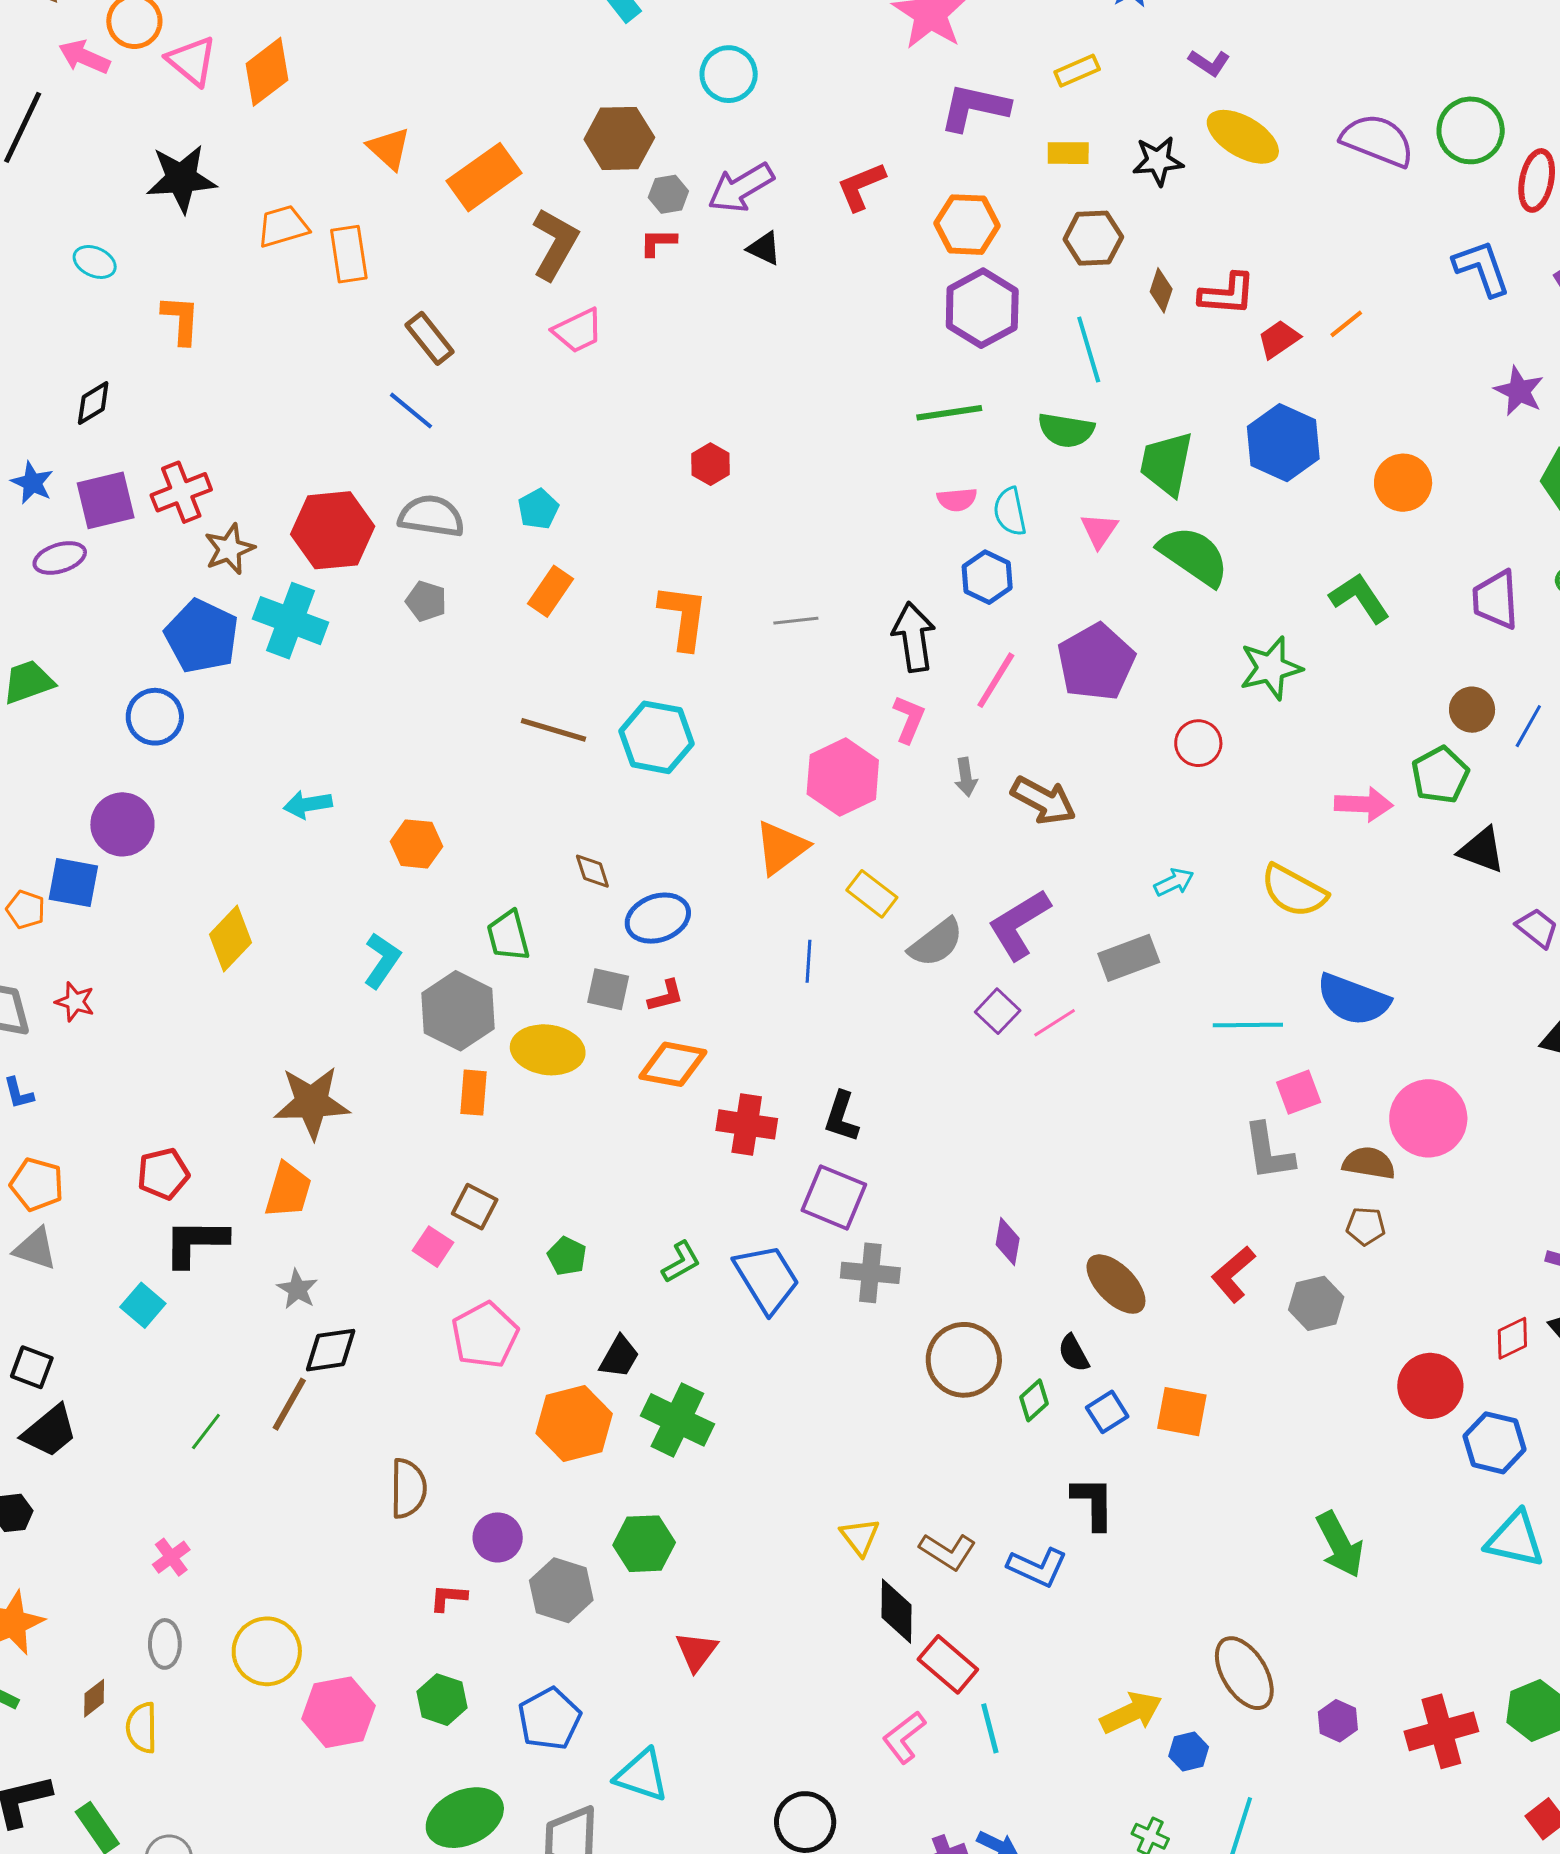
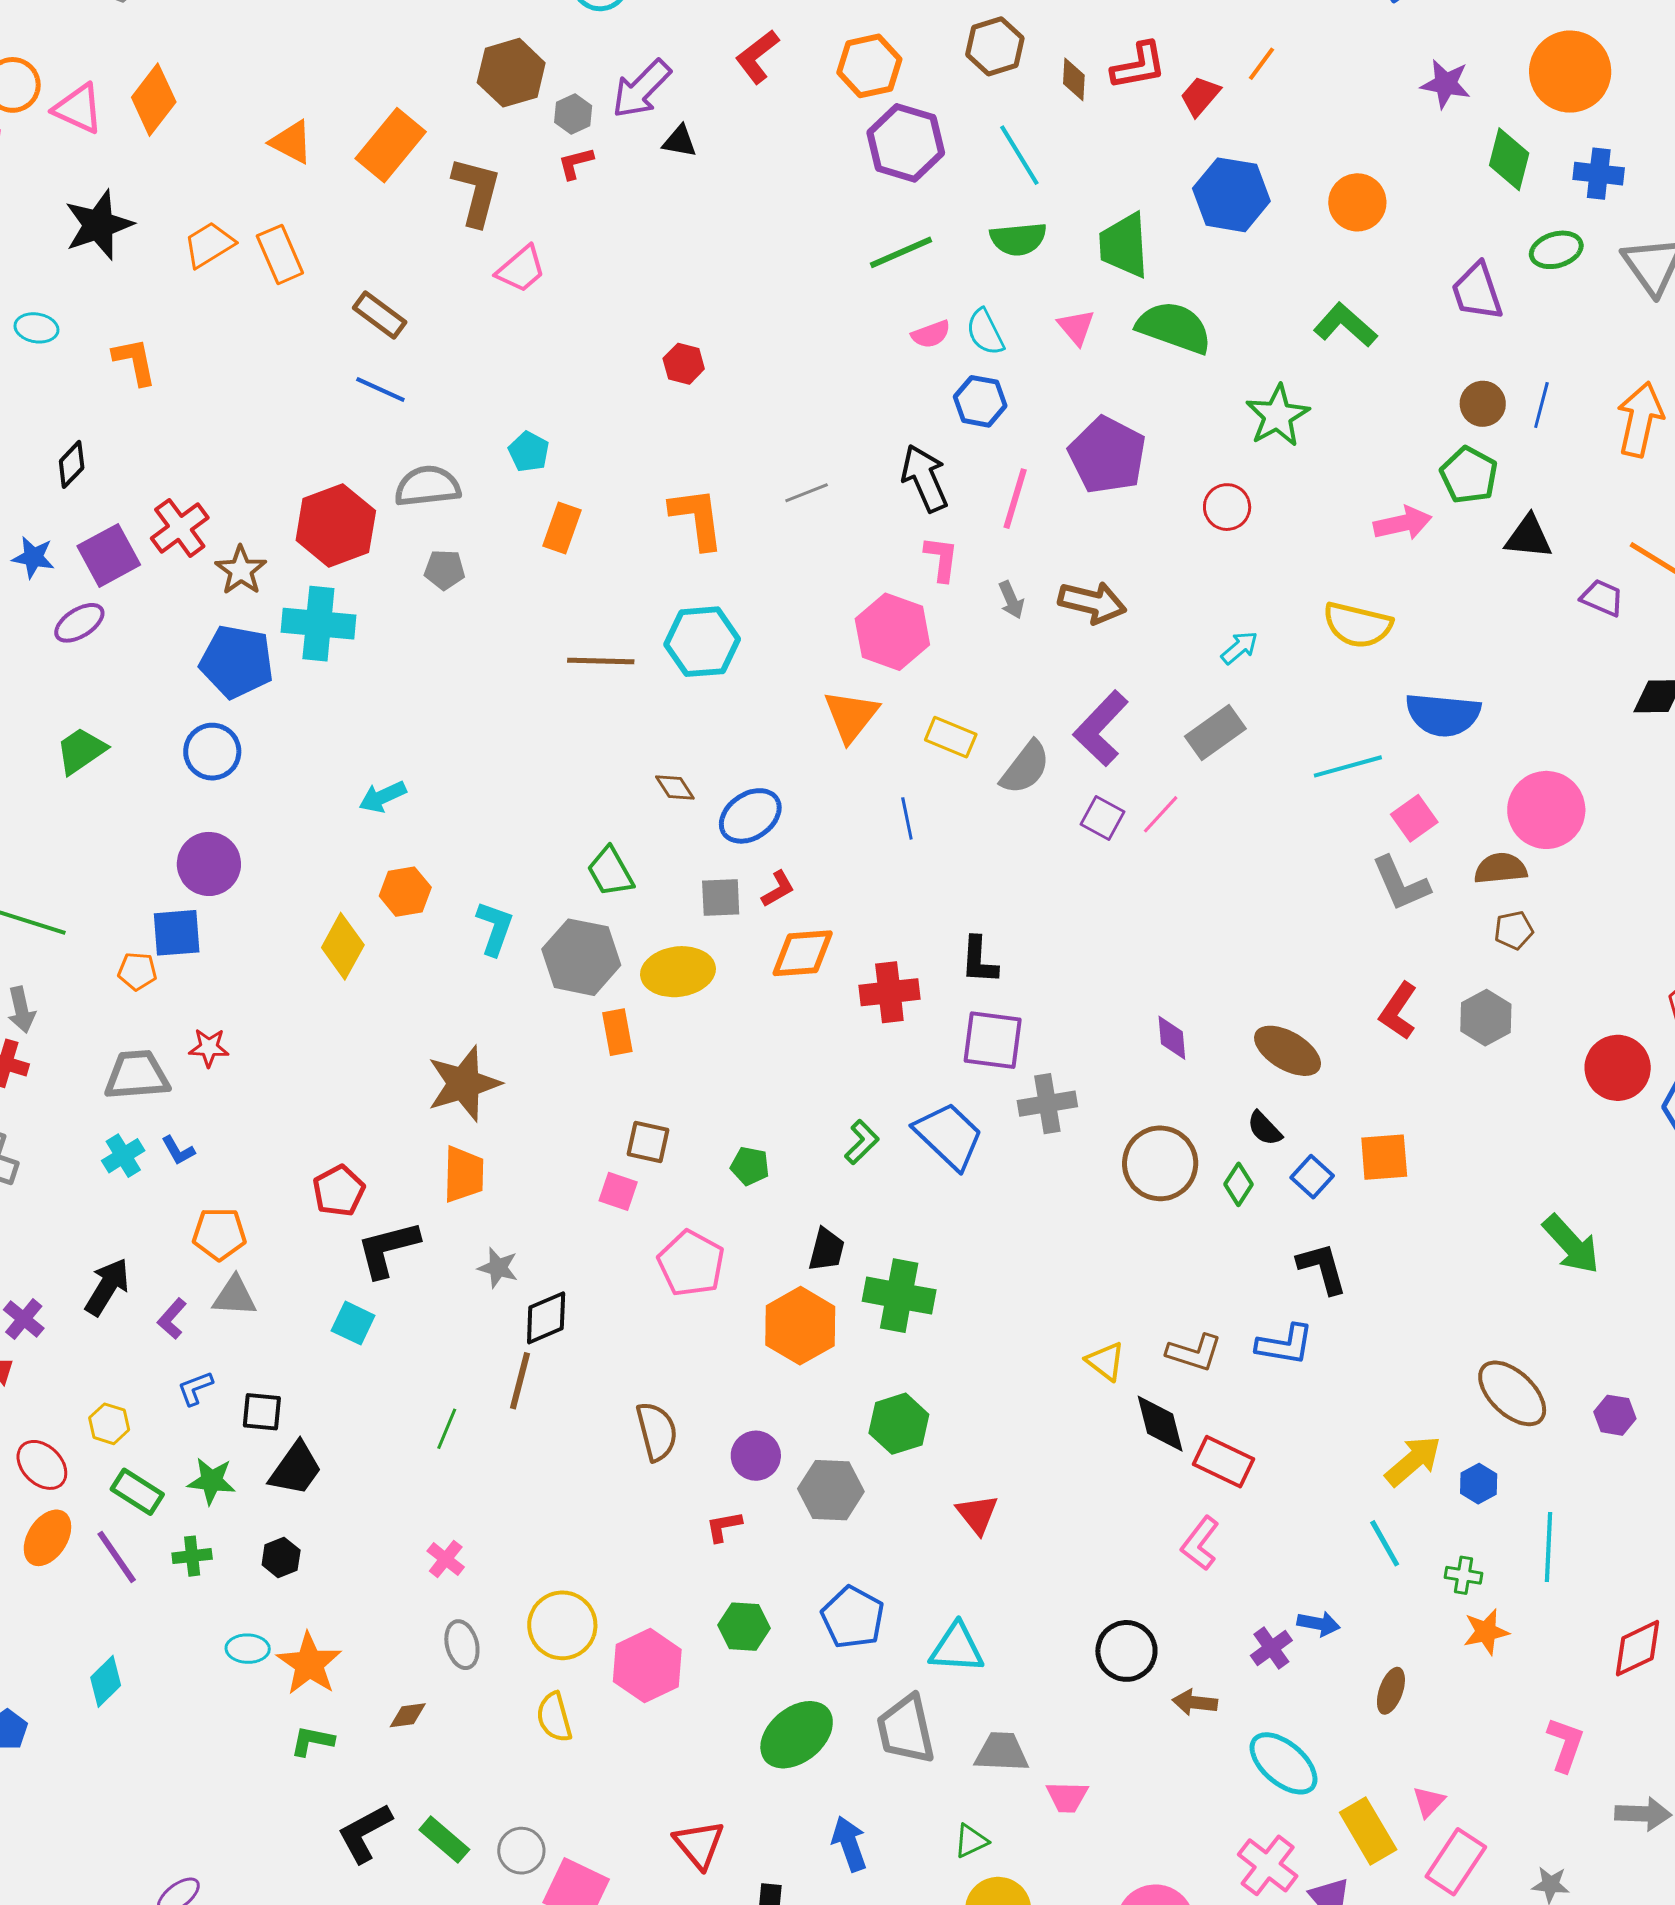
orange hexagon: (416, 844) -> (405, 892), moved
brown diamond: (94, 1698) -> (408, 1715), turned 45
yellow semicircle: (142, 1728) -> (554, 1717), moved
cyan line: (990, 1728) -> (1385, 1543), moved

